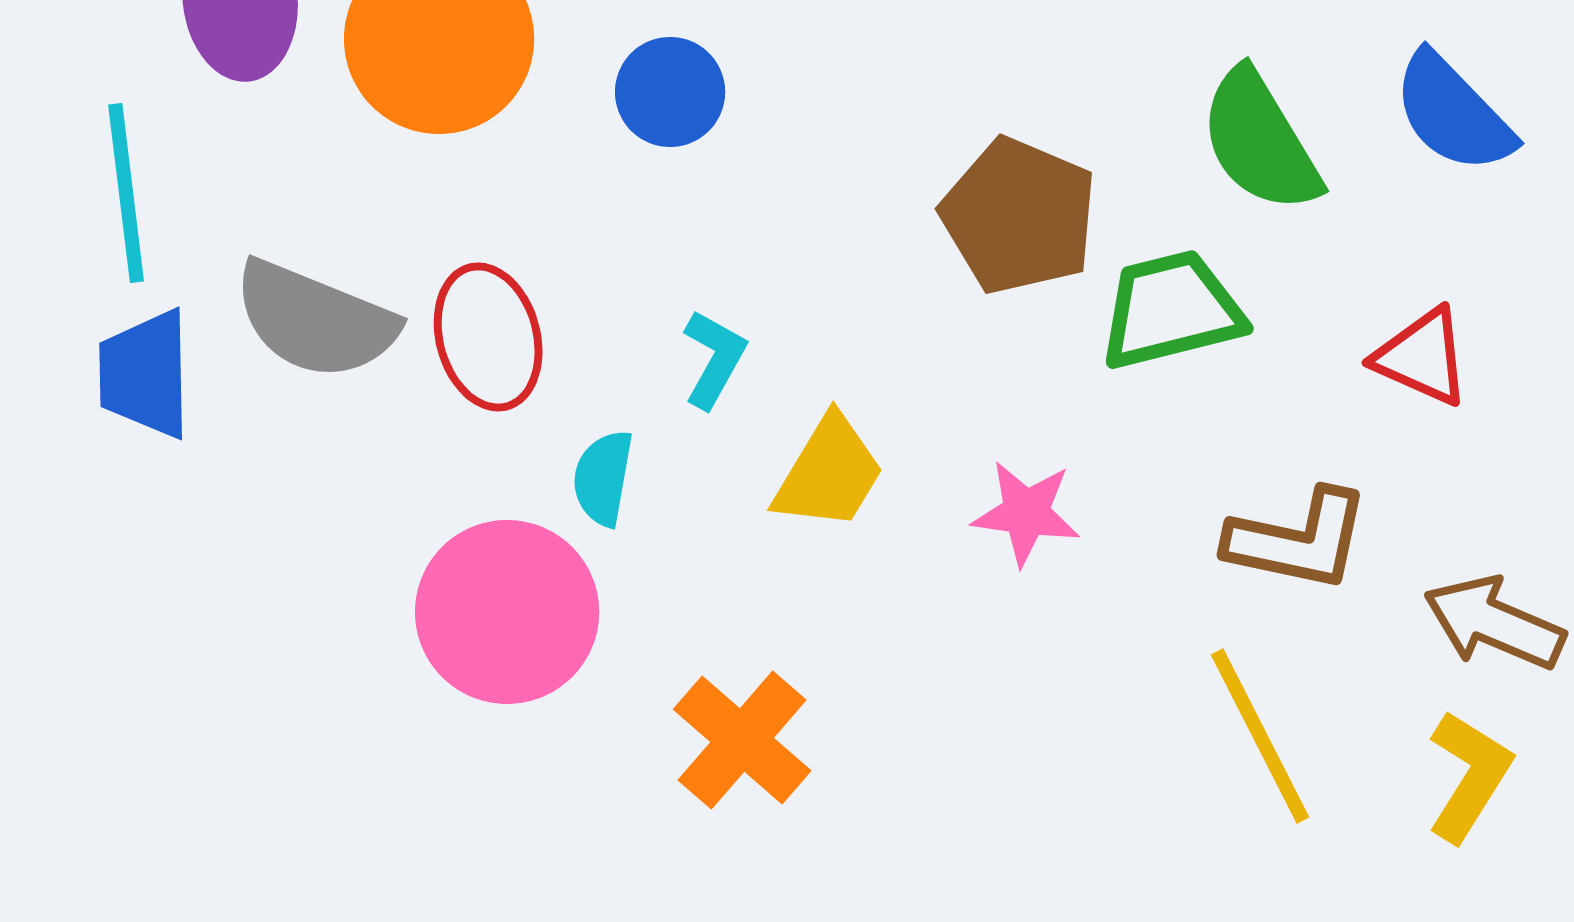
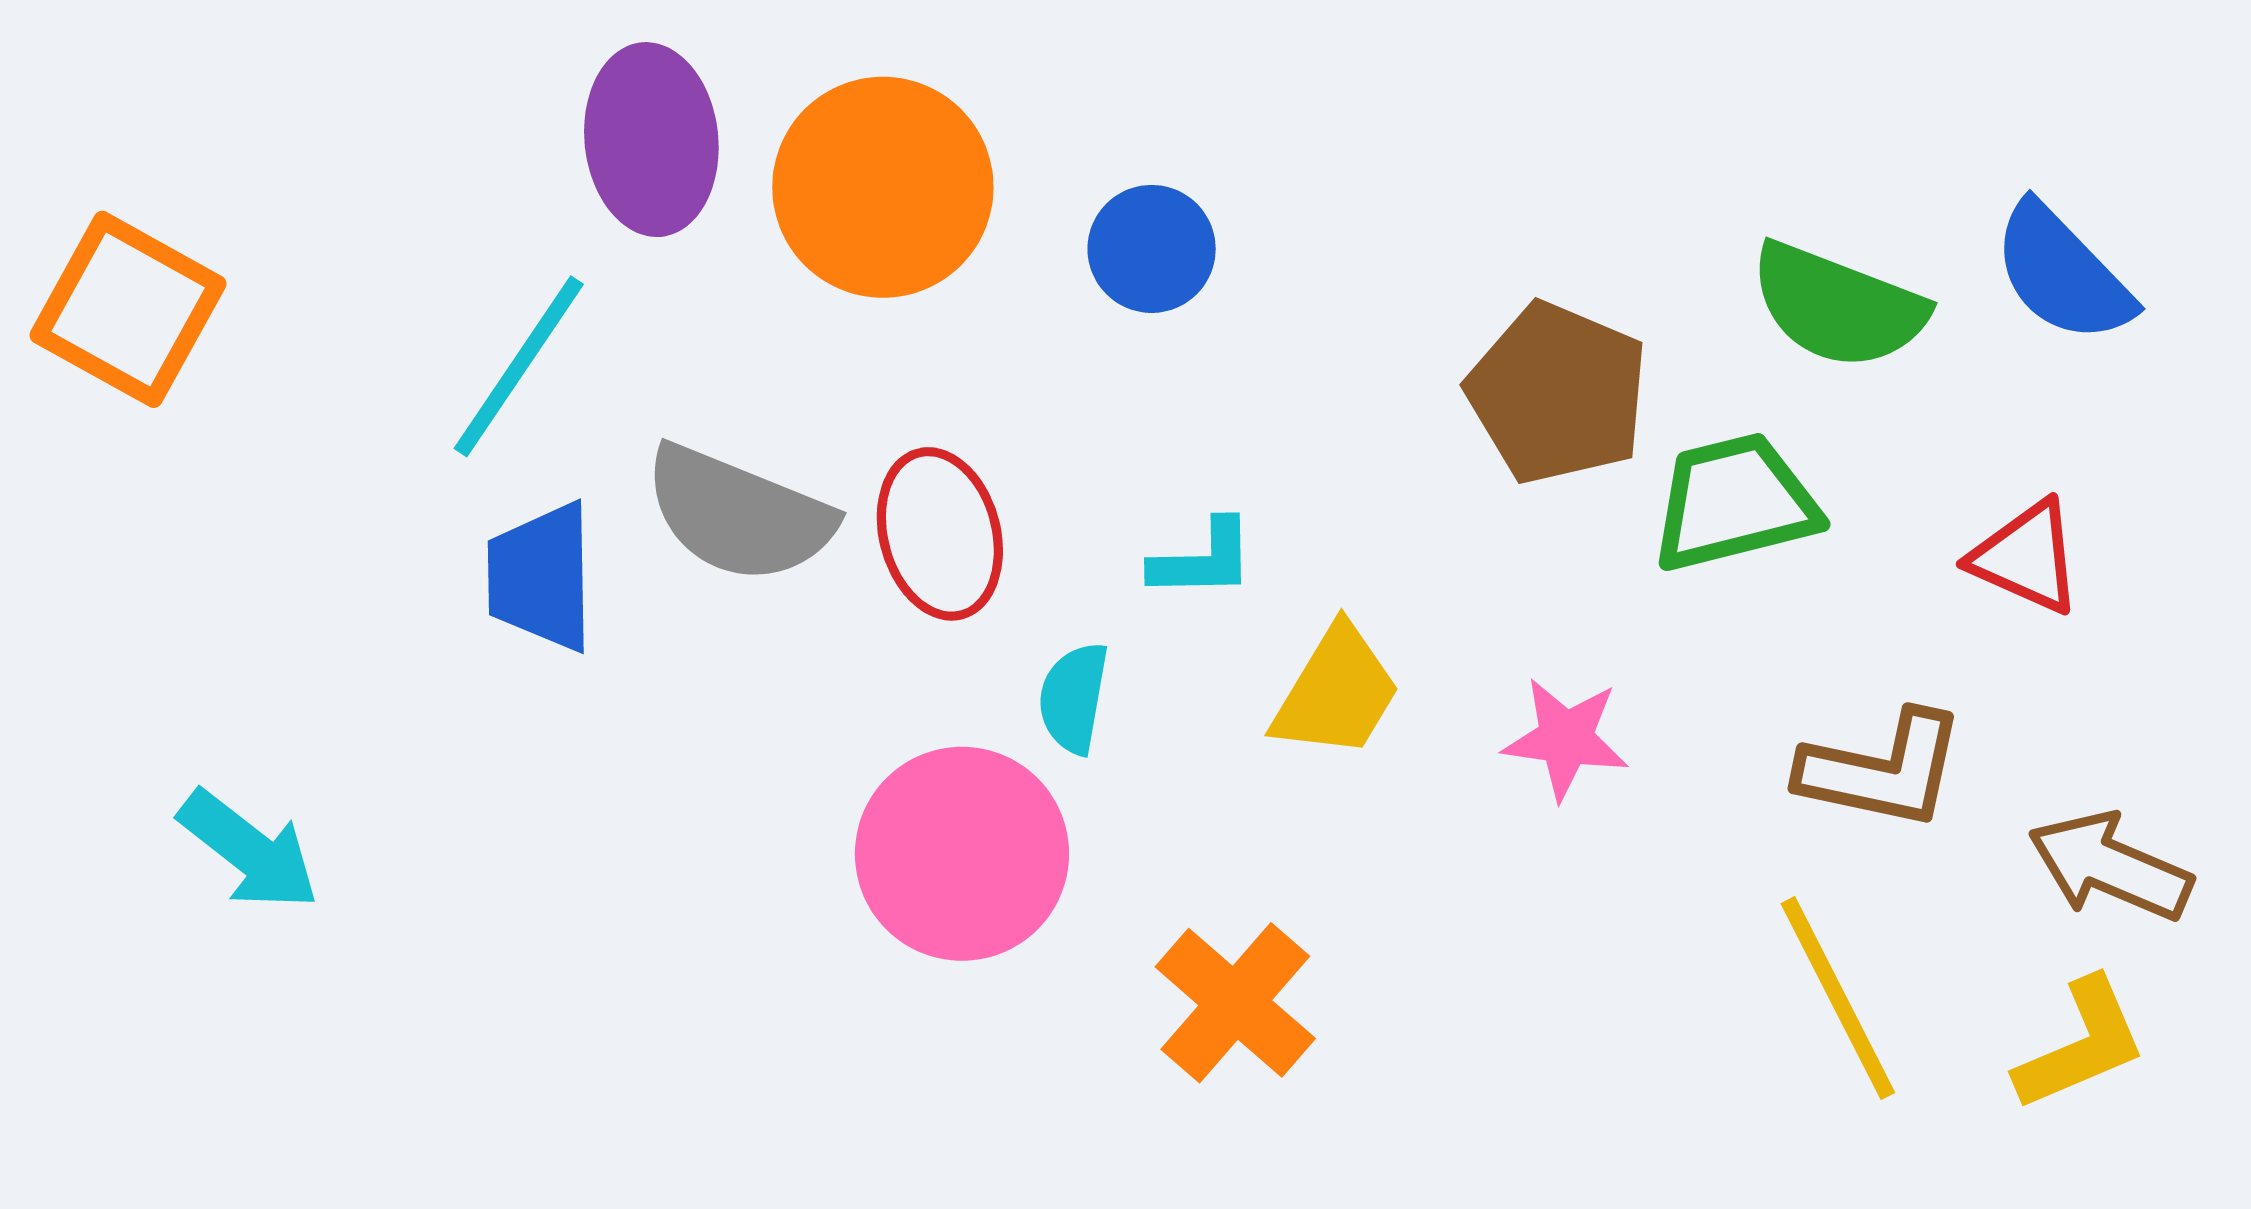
green semicircle: (1260, 141) -> (1838, 306), turned -38
cyan line: (126, 193) -> (519, 366), turned 41
cyan L-shape: (714, 359) -> (1203, 559), turned 60
yellow L-shape: (1469, 776) -> (2081, 1045), turned 35

